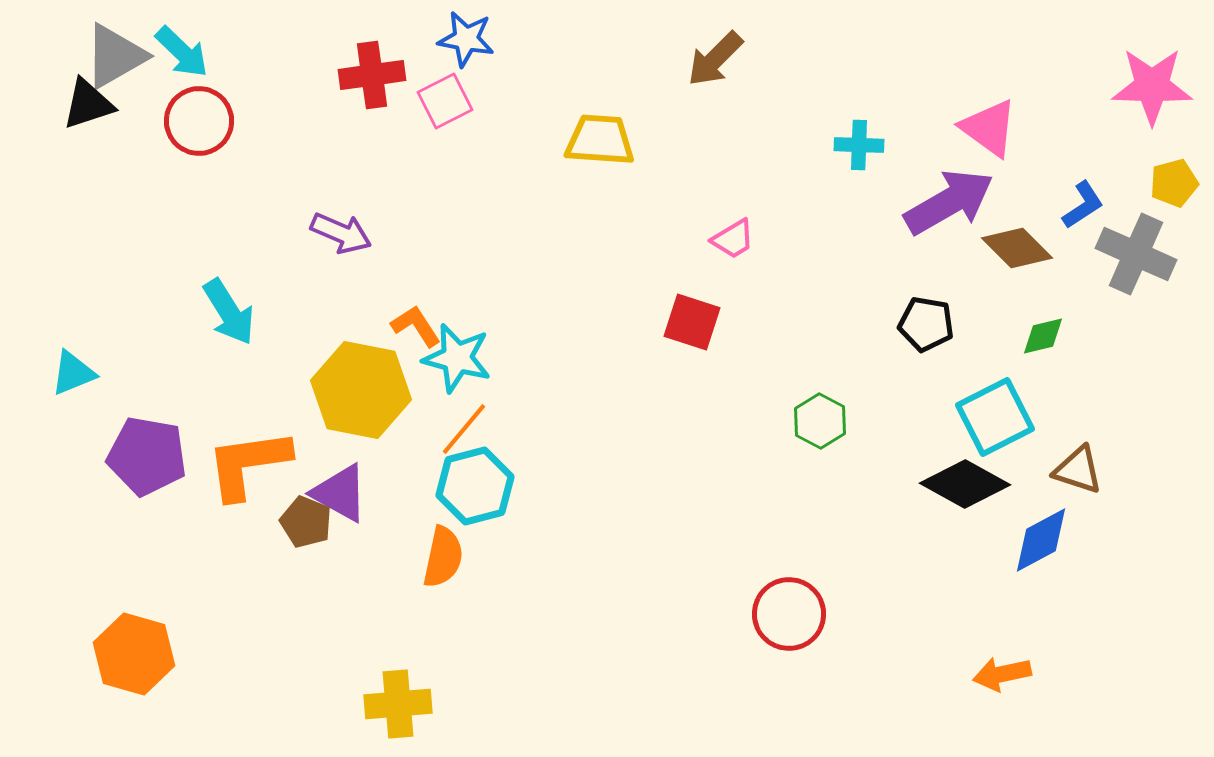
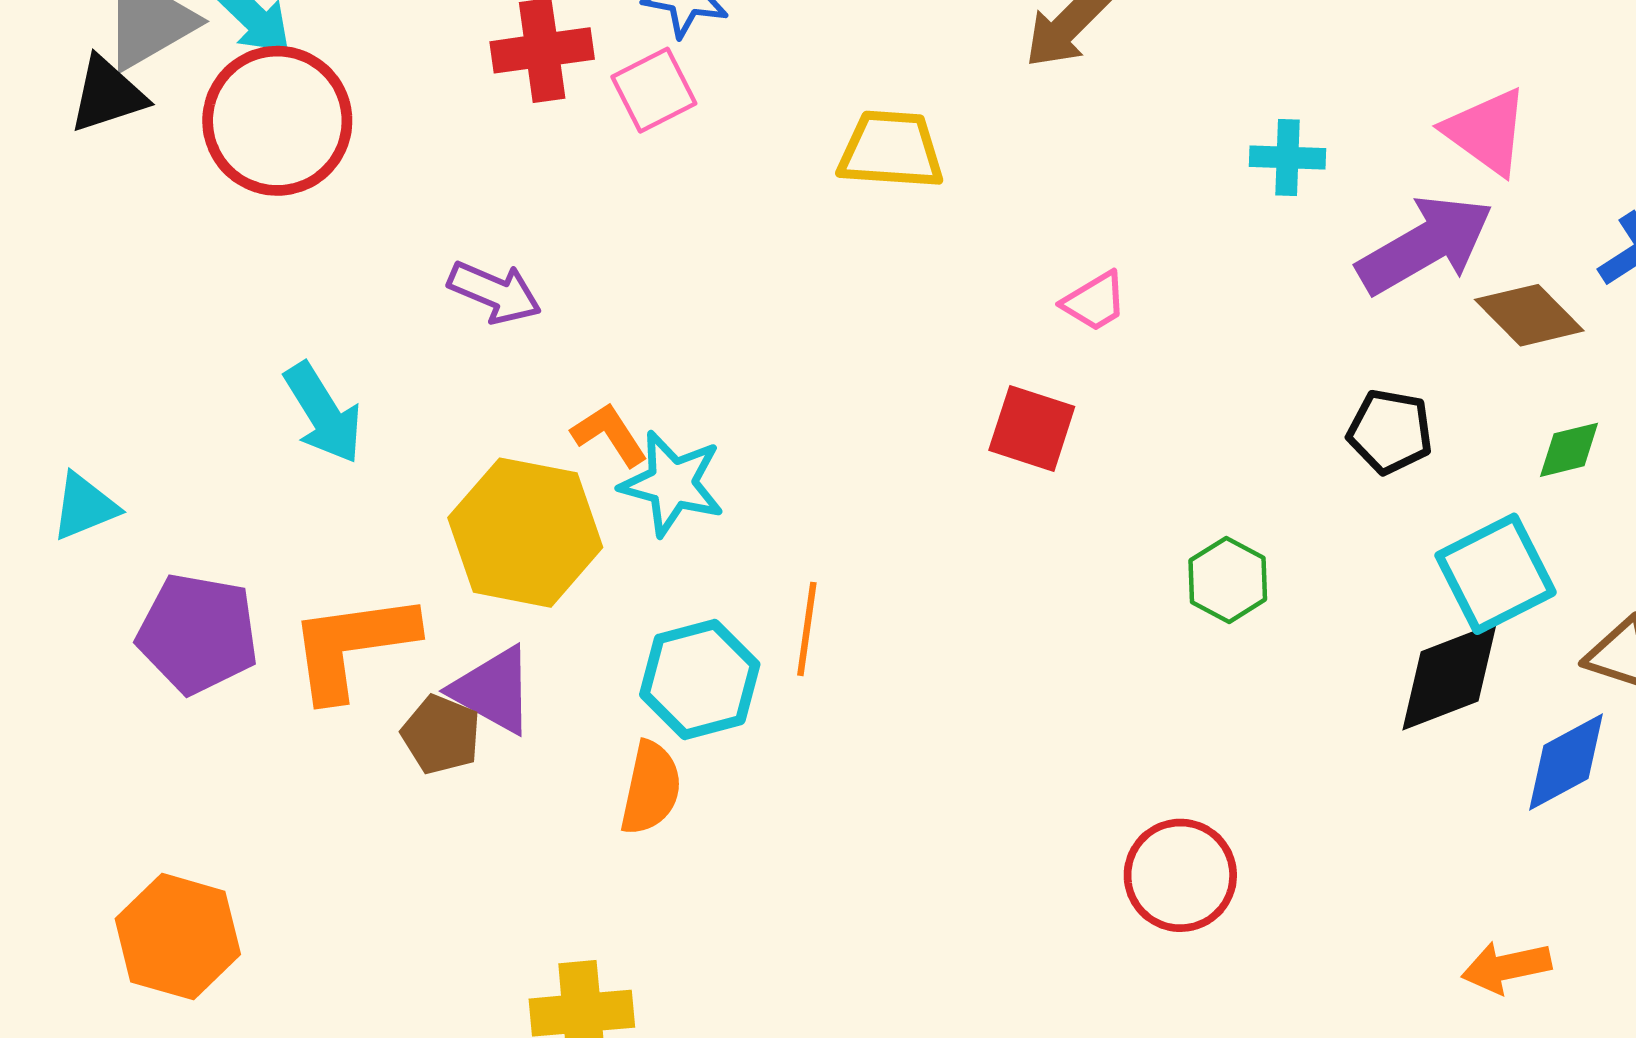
red circle: (199, 121) -> (277, 121), size x1.4
orange line: (464, 429) -> (807, 629), moved, turned -32
black diamond: (965, 484) -> (1450, 676), turned -50

